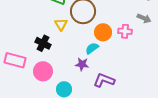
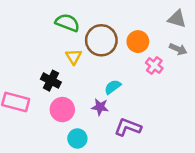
pink cross: (125, 31) -> (154, 65), turned 32
orange circle: (103, 32) -> (138, 42), moved
pink circle: (43, 71) -> (62, 110), moved

